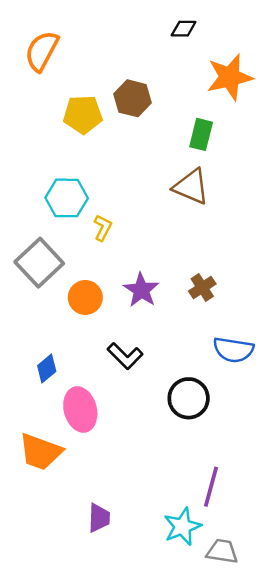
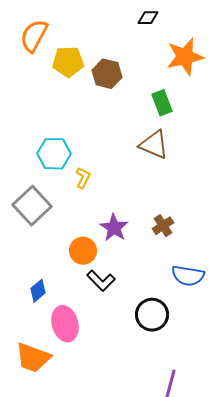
yellow pentagon: (83, 115) -> (68, 62), moved
green rectangle: (201, 134) -> (162, 103), turned -35
orange circle: (85, 297) -> (83, 251), moved

